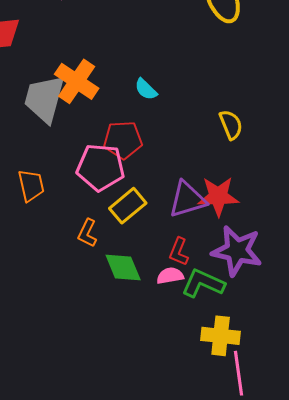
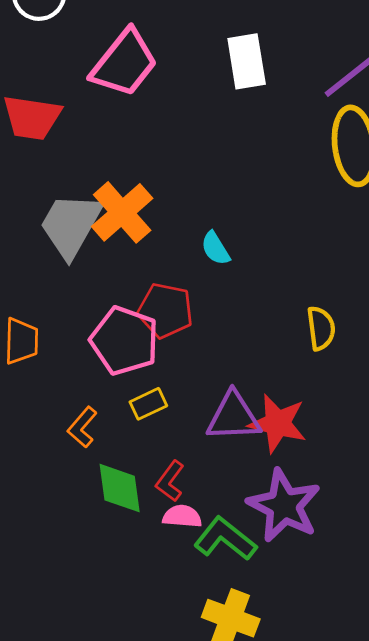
yellow rectangle: (128, 206) -> (148, 404), size x0.7
red L-shape: (179, 252) -> (170, 481), moved

